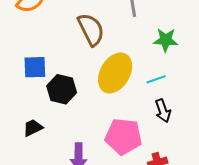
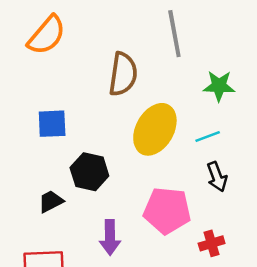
brown semicircle: (91, 29) -> (123, 74), turned 36
black hexagon: (62, 89) -> (89, 172), moved

